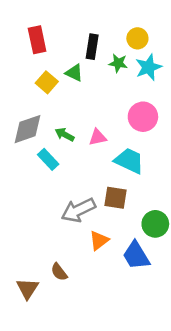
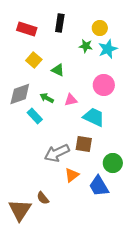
red rectangle: (37, 40) -> (27, 29), turned -60
black rectangle: (92, 47) -> (60, 23), moved
green triangle: (74, 73) -> (58, 70), moved
brown triangle: (27, 288) -> (20, 210), size x1.4

